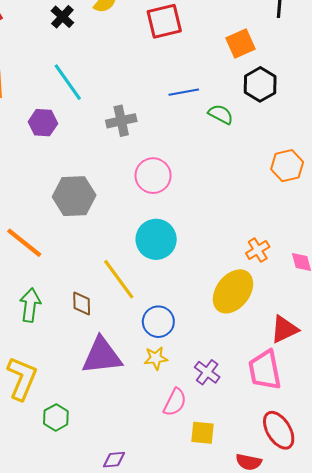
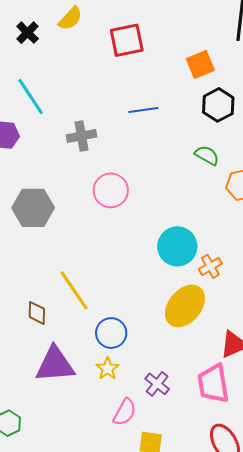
green semicircle: (221, 114) -> (207, 155), moved
cyan circle: (156, 239) -> (177, 246), moved
yellow star: (156, 358) -> (108, 369), turned -30

